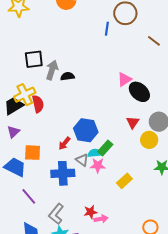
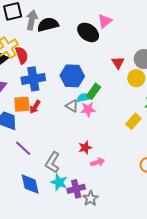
black semicircle: (67, 76) -> (48, 25), size x1.5
black ellipse: (139, 92) -> (88, 32), moved
red arrow: (65, 143) -> (35, 107), moved
blue cross: (63, 173) -> (33, 79), moved
yellow rectangle: (124, 181) -> (133, 121), moved
red star: (91, 212) -> (85, 148), moved

